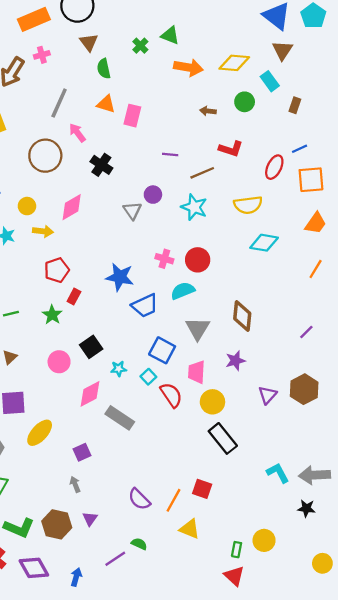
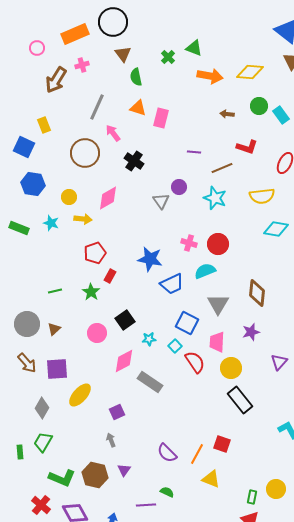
cyan rectangle: (270, 81) -> (281, 115), moved
purple line: (115, 559) -> (146, 505), turned 30

